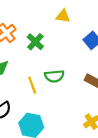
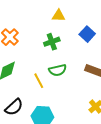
green cross: (35, 42) -> (52, 42), moved, turned 35

